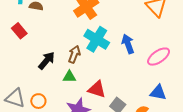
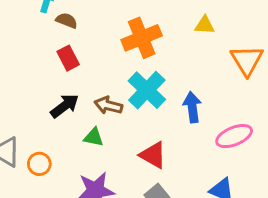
red rectangle: (19, 31) -> (68, 58), moved
brown arrow: (74, 54) -> (108, 105), turned -108
red triangle: (97, 89) -> (153, 155), moved

